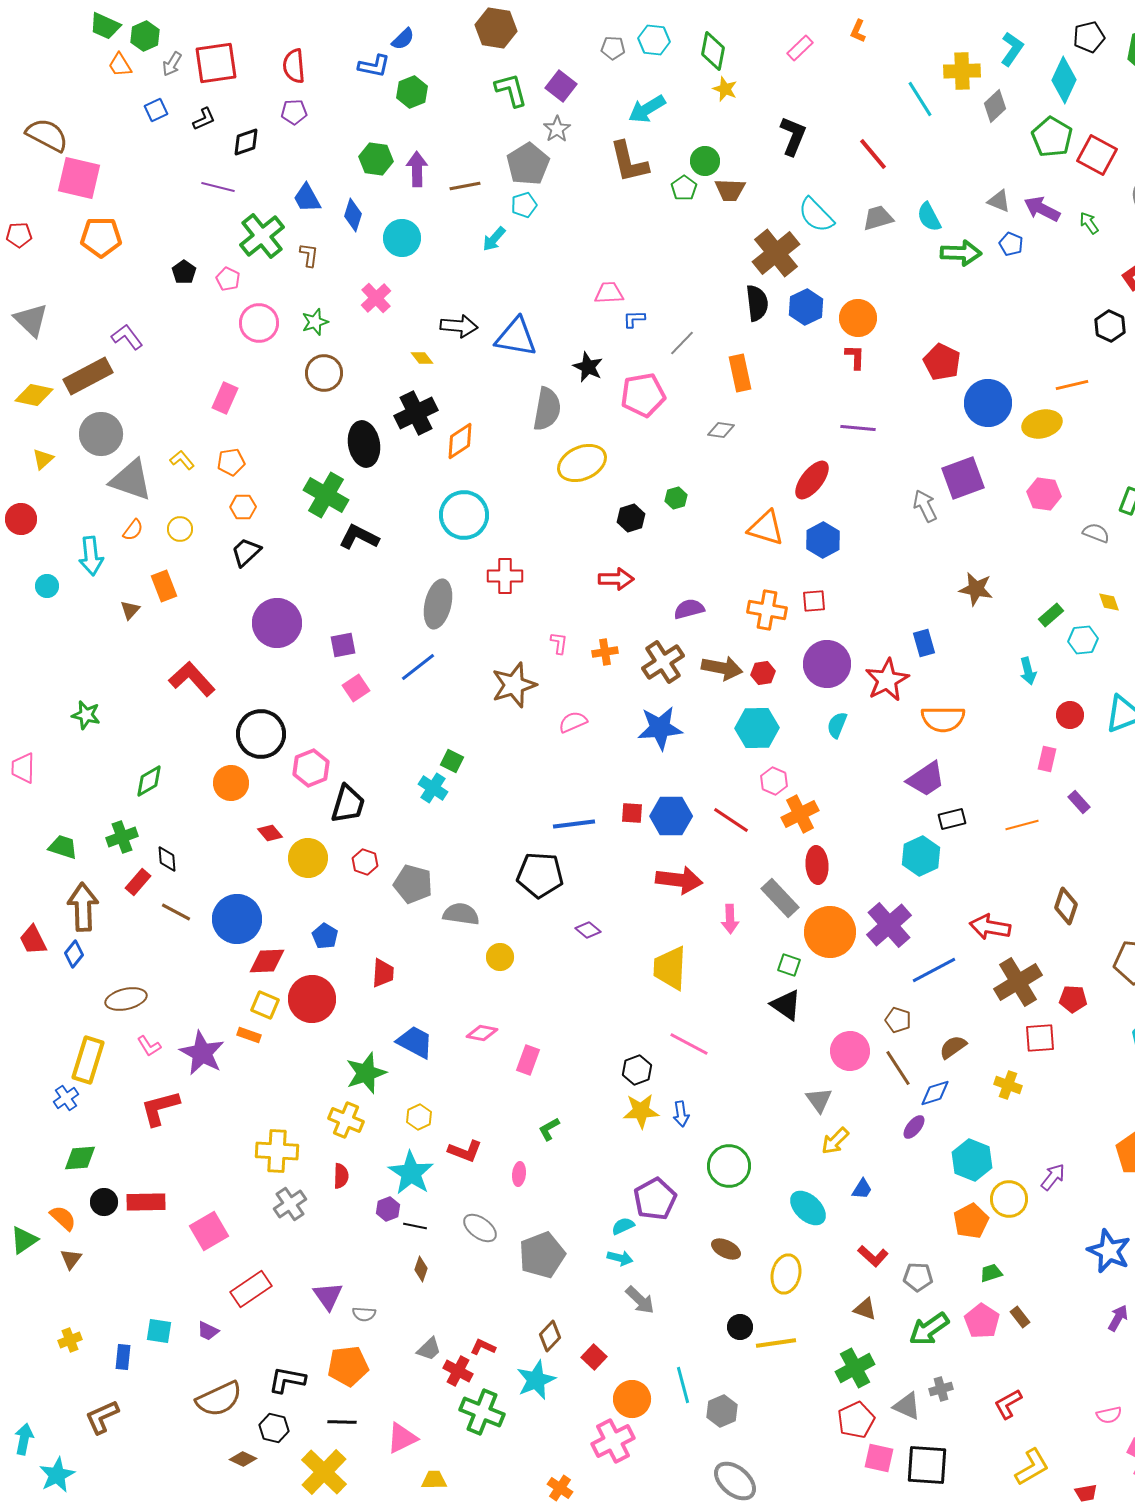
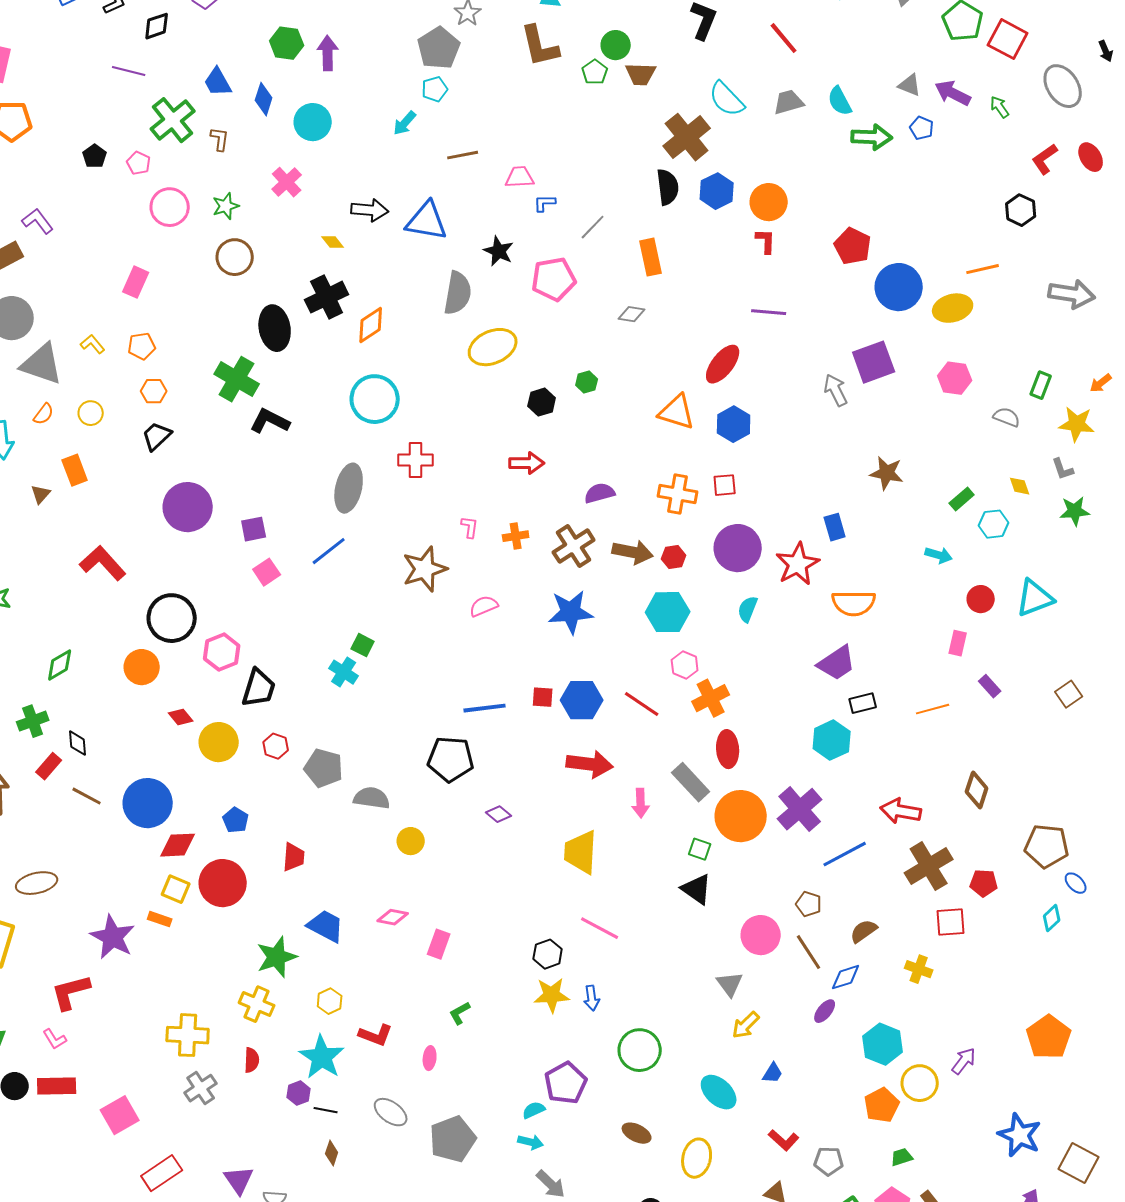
brown line: (465, 186) -> (463, 155), moved
cyan arrow: (1028, 671) -> (939, 555), turned -60
pink L-shape: (149, 1046) -> (55, 1039), moved

